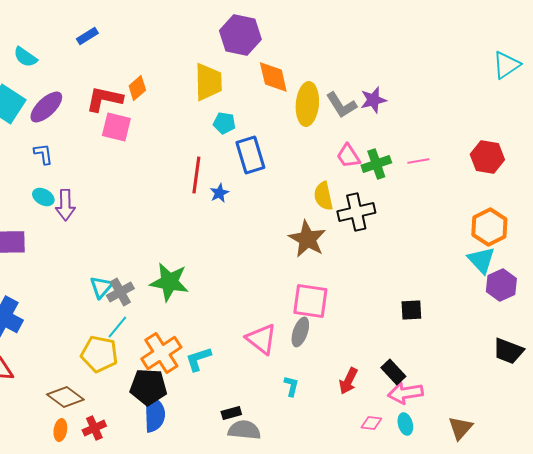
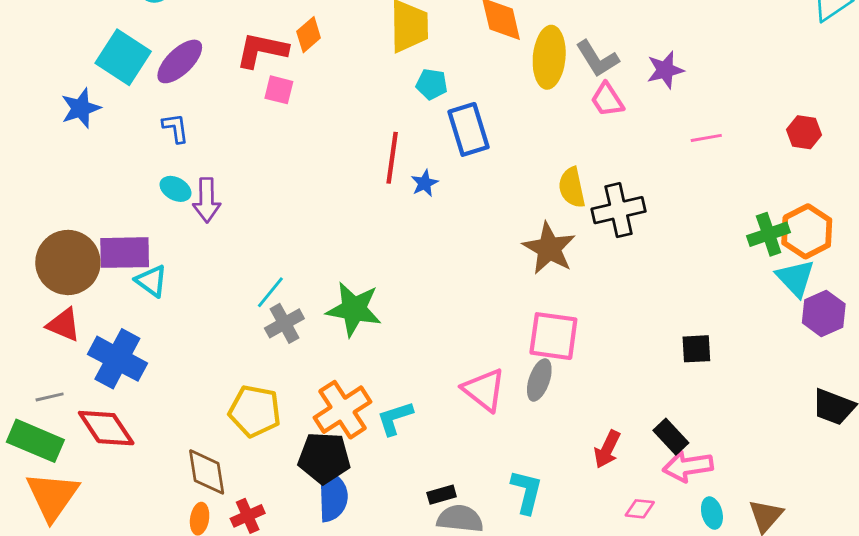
purple star: (373, 100) -> (665, 70), moved
pink square: (116, 127) -> (279, 90), size x0.7
pink trapezoid: (348, 156) -> (607, 100), moved
red hexagon: (487, 157) -> (804, 132), size x0.7
green cross: (376, 164) -> (769, 234), moved
cyan triangle: (101, 287) -> (151, 281), moved, turned -35
cyan line: (117, 327) -> (270, 292), moved
cyan L-shape: (291, 386) -> (527, 492), moved, size x1.5
brown diamond: (65, 397) -> (207, 472), turned 45
cyan ellipse: (405, 424) -> (712, 513), moved

